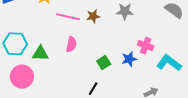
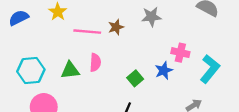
green triangle: (40, 53) -> (70, 70), moved
cyan L-shape: (169, 63) -> (210, 69), turned 100

